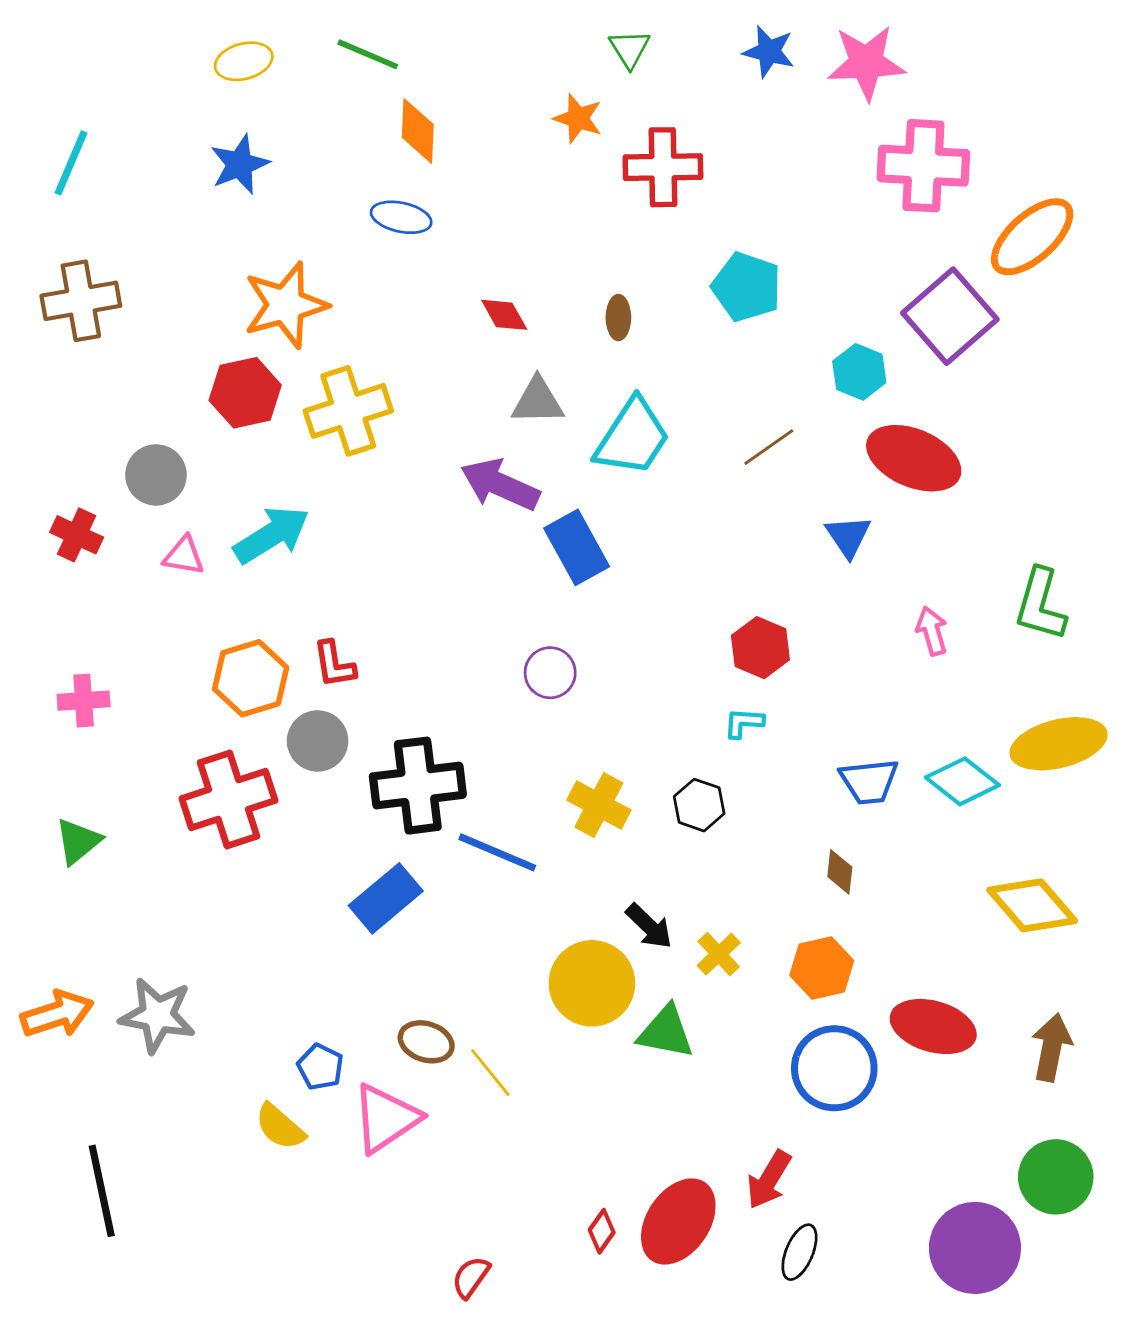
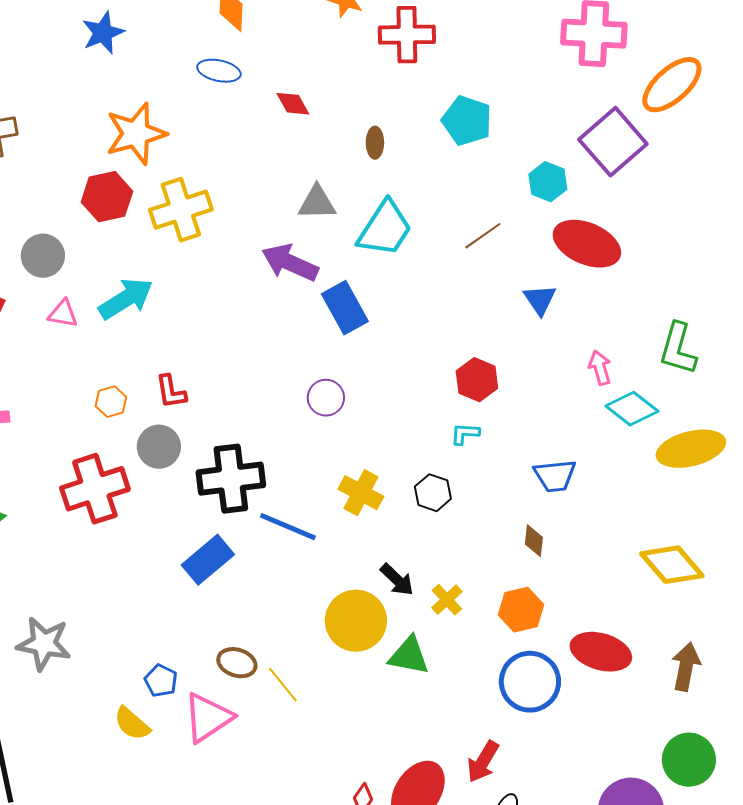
red diamond: (504, 315) -> (293, 104), moved
orange hexagon: (251, 678) -> (111, 402), size x0.6
cyan diamond: (962, 781) -> (632, 409), moved

